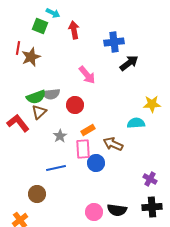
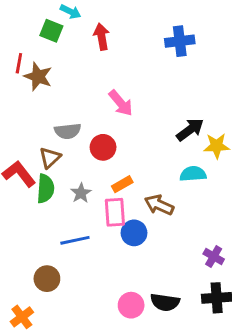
blue cross: (114, 42) -> (180, 41), moved
brown star: (31, 57) -> (38, 77), turned -30
black arrow: (129, 63) -> (190, 130), moved
green semicircle: (36, 97) -> (45, 189), moved, turned -66

